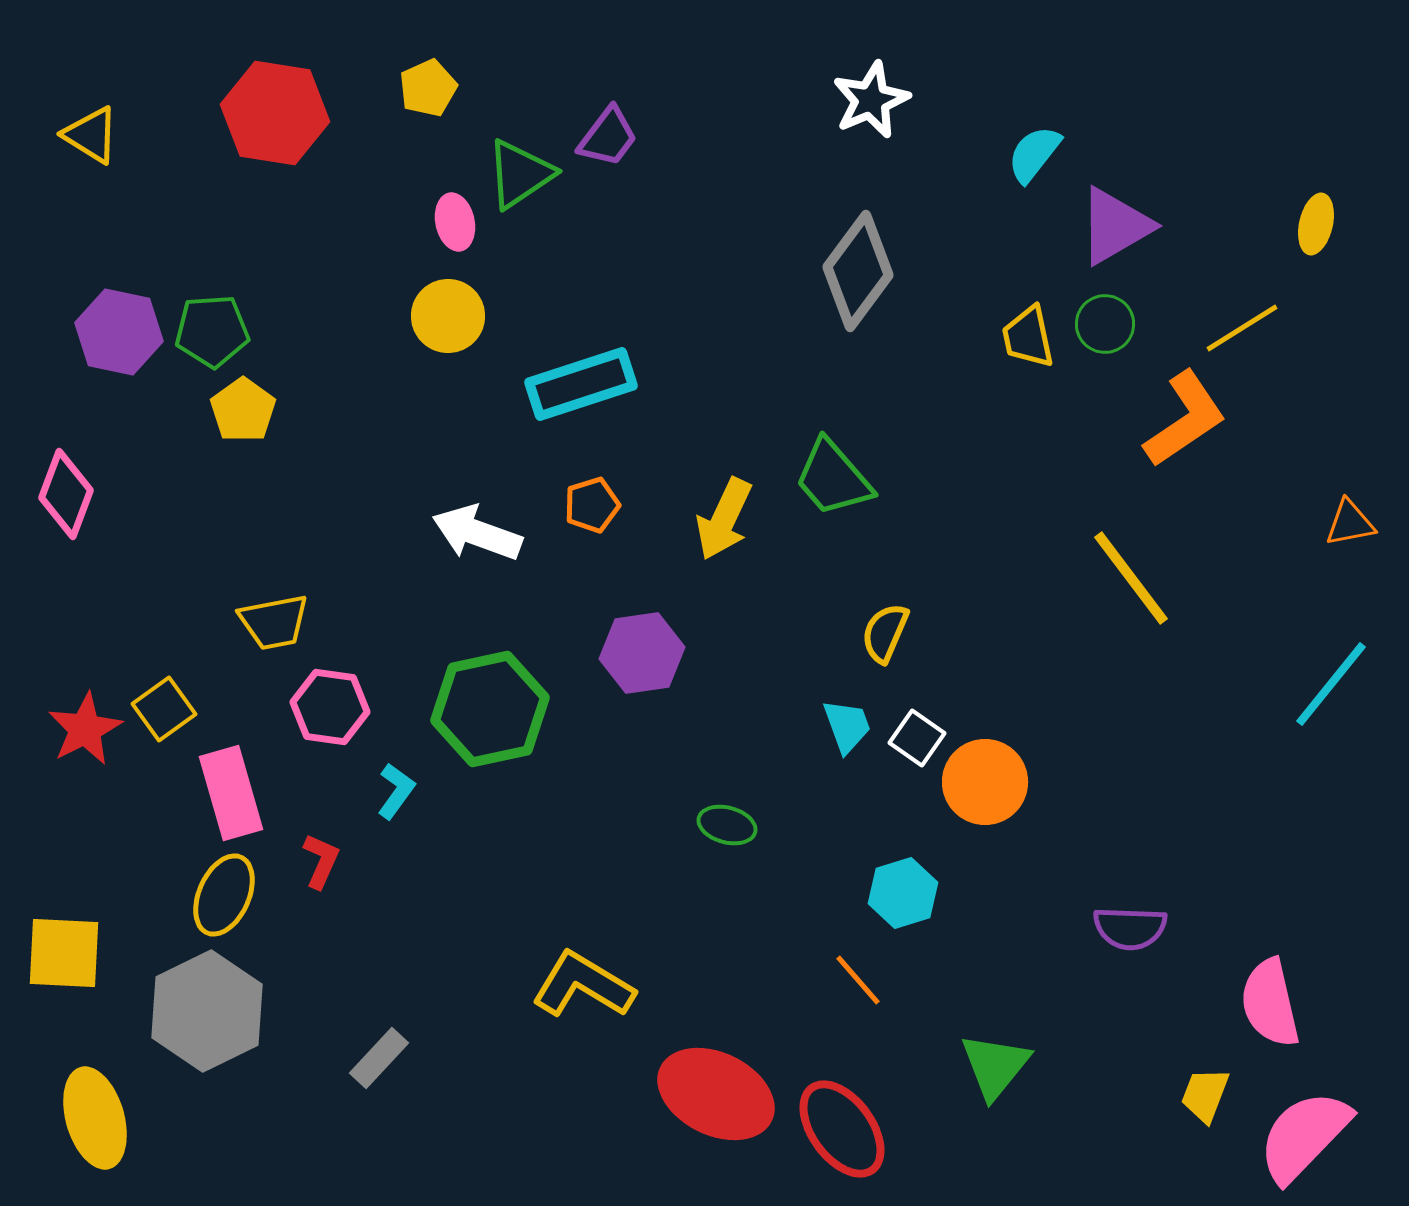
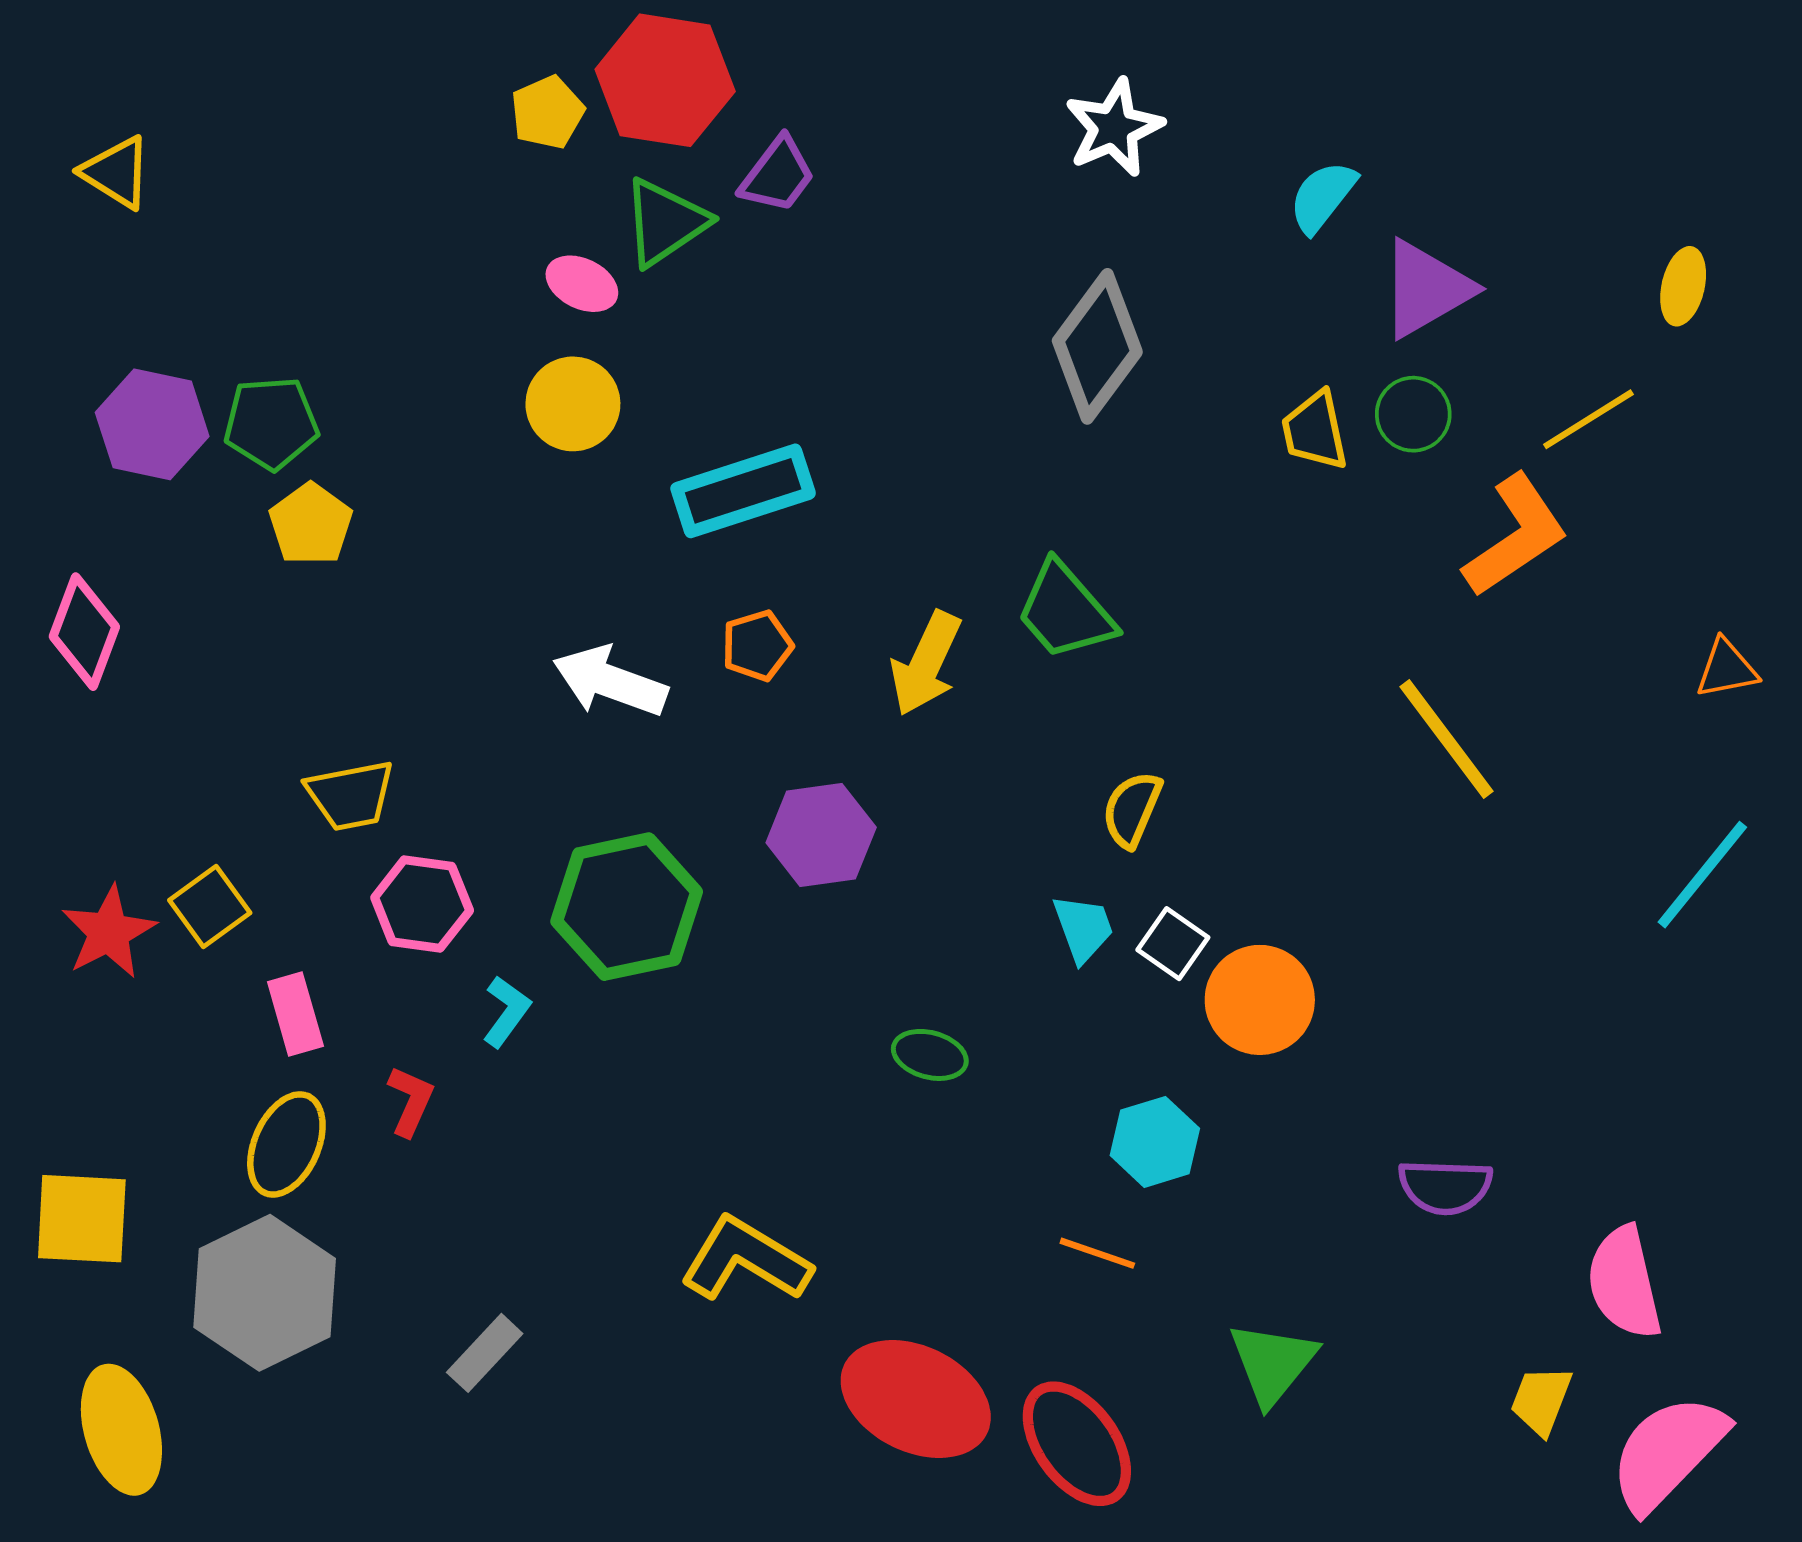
red hexagon: (275, 113) -> (665, 80), moved
pink ellipse: (455, 222) -> (582, 284), turned -52
pink rectangle: (231, 793) -> (295, 1014), size x0.7
orange line: (858, 980) -> (1097, 1253), turned -30

